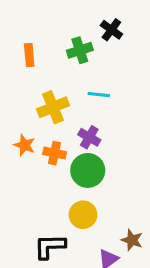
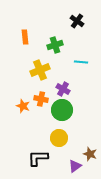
green cross: (80, 50) -> (55, 45), moved
cyan line: (99, 95) -> (81, 62), moved
orange star: (24, 145) -> (23, 106), moved

